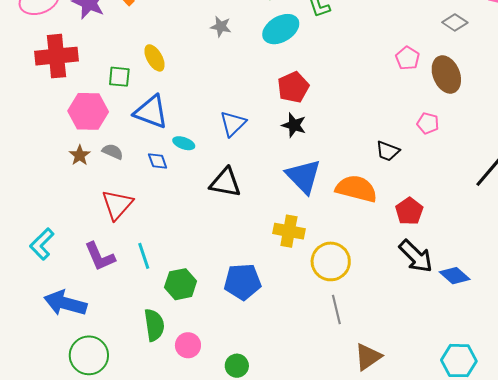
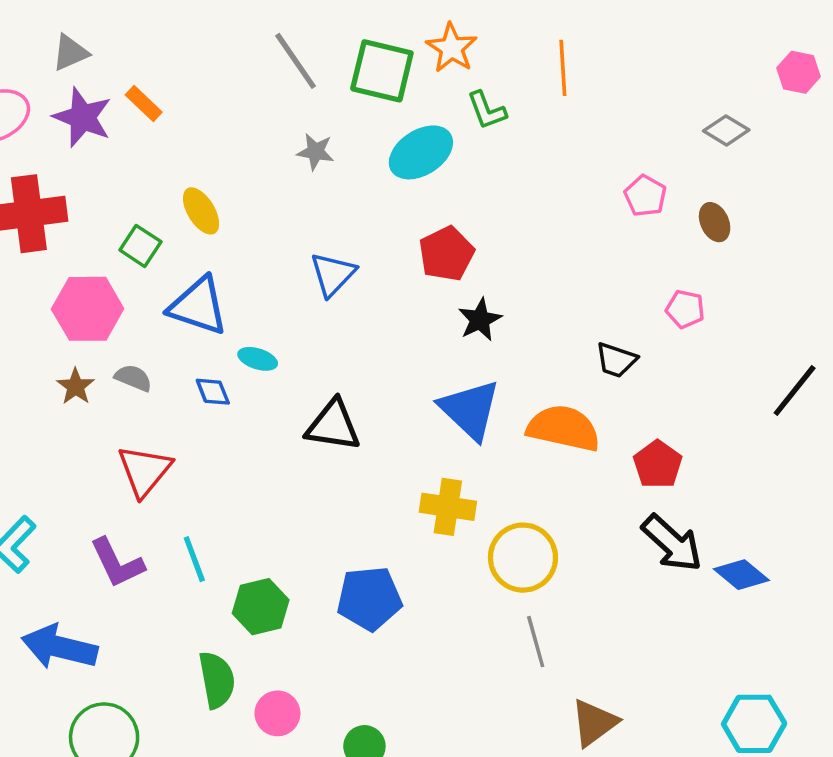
brown ellipse: (446, 74) -> (715, 222), size x0.6
green square: (119, 77) -> (140, 246), turned 30
blue triangle: (233, 124) -> (333, 274), moved
black star: (294, 125) -> (480, 320), moved, turned 30

